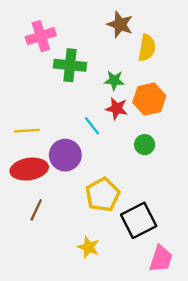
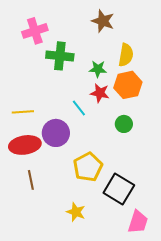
yellow semicircle: (147, 48) -> (126, 55), moved
brown line: (36, 210) -> (31, 180), turned -36
black square: (139, 220) -> (119, 189), turned -32

